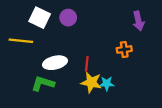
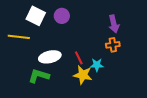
purple arrow: (139, 21) -> (114, 24), moved
red line: (87, 64) -> (79, 58), turned -32
cyan star: (107, 84) -> (97, 65), moved

